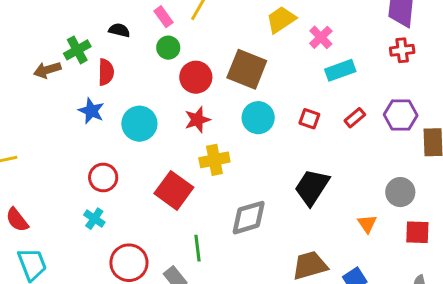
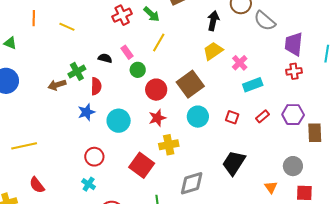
pink rectangle: (164, 17) -> (127, 52), moved
brown square: (247, 69) -> (190, 84), turned 32
blue star: (91, 111) -> (86, 112), turned 30

